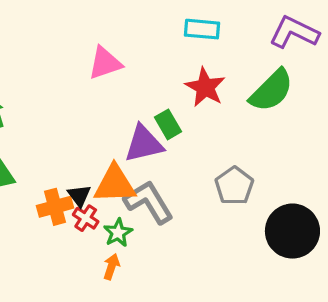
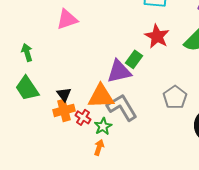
pink triangle: (105, 63) -> (67, 19), moved
green rectangle: (168, 124) -> (134, 59), turned 66
black triangle: (79, 196) -> (64, 94), moved

